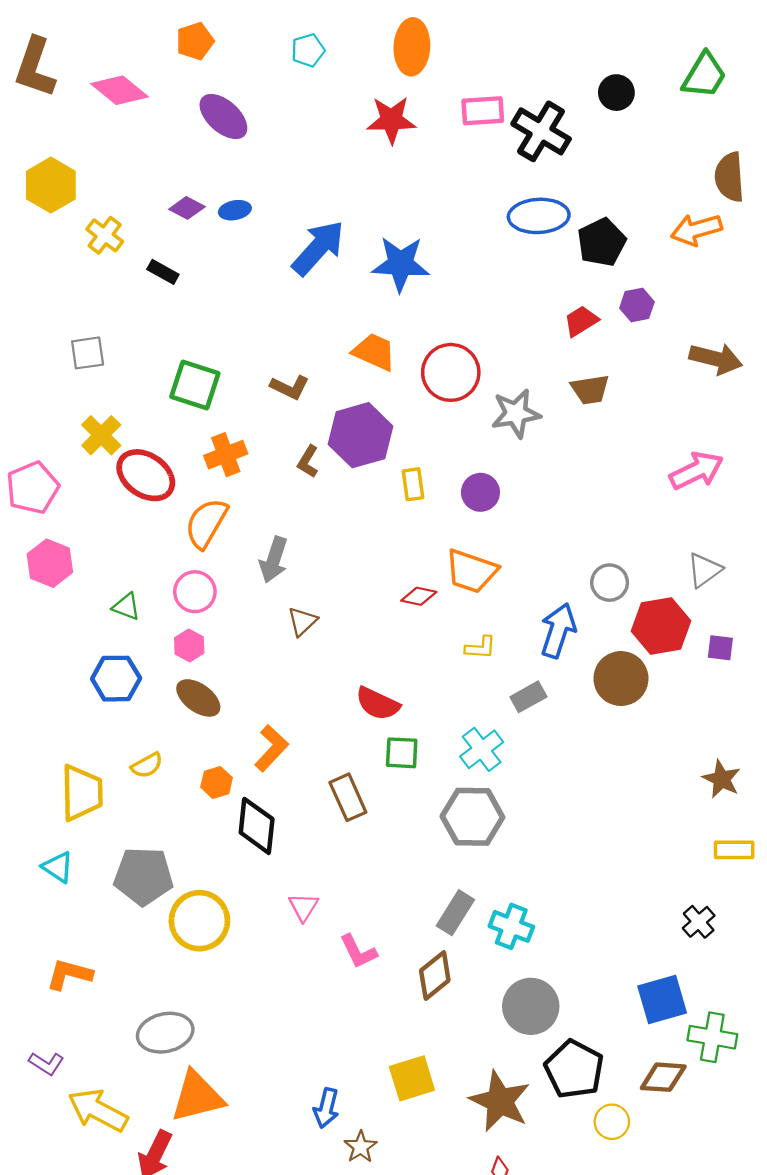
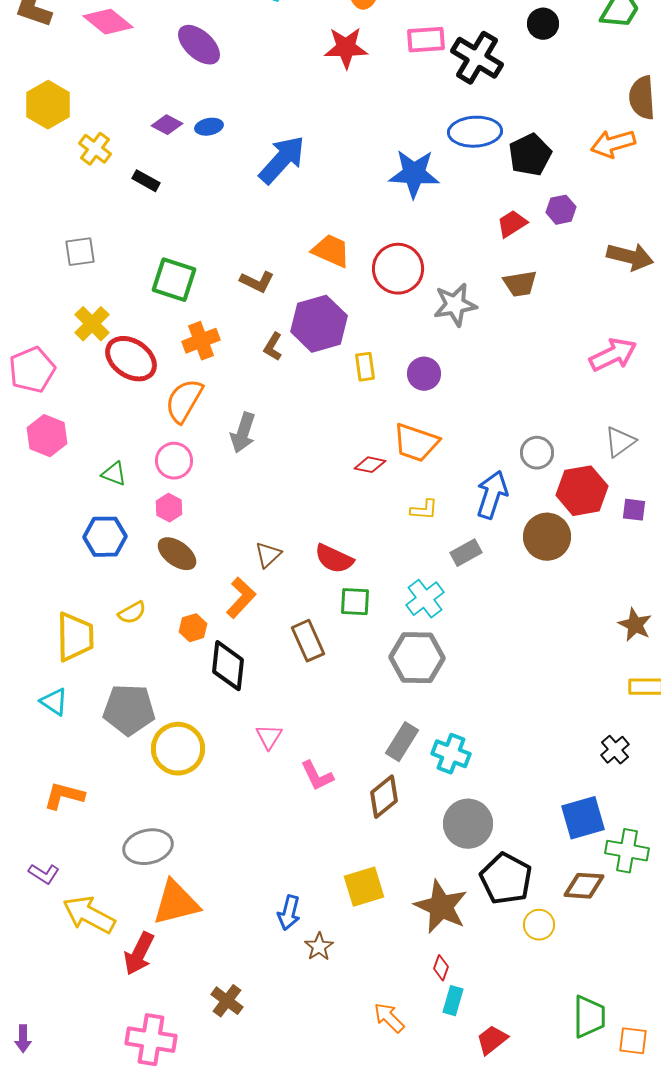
blue star: (401, 264) -> (414, 174), moved
brown triangle: (302, 621) -> (268, 555), moved

